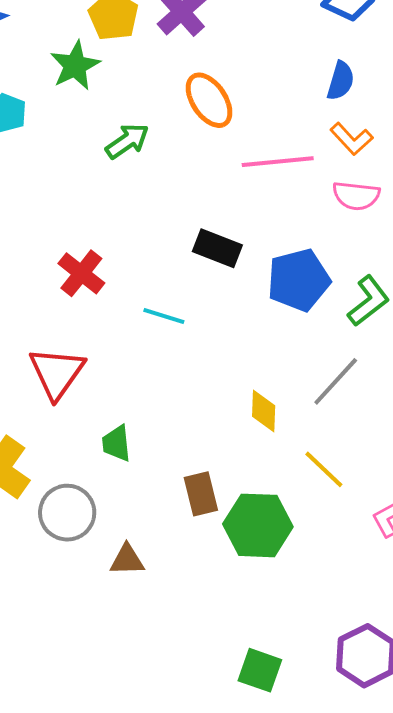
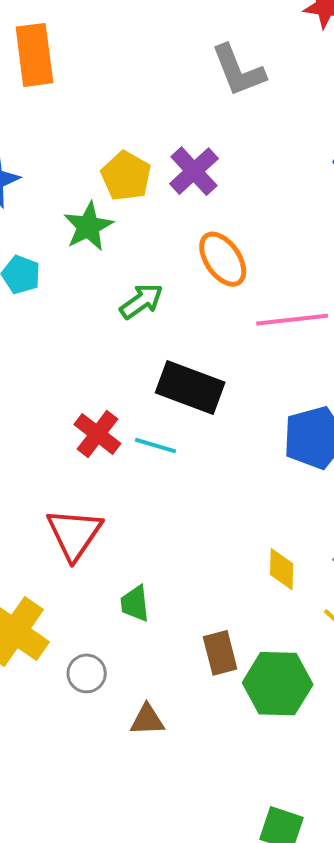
black rectangle: (217, 248) -> (190, 387), moved, size x1.4
cyan line: (164, 316) -> (155, 446), moved
gray circle: (67, 513) -> (87, 673), size x0.7

